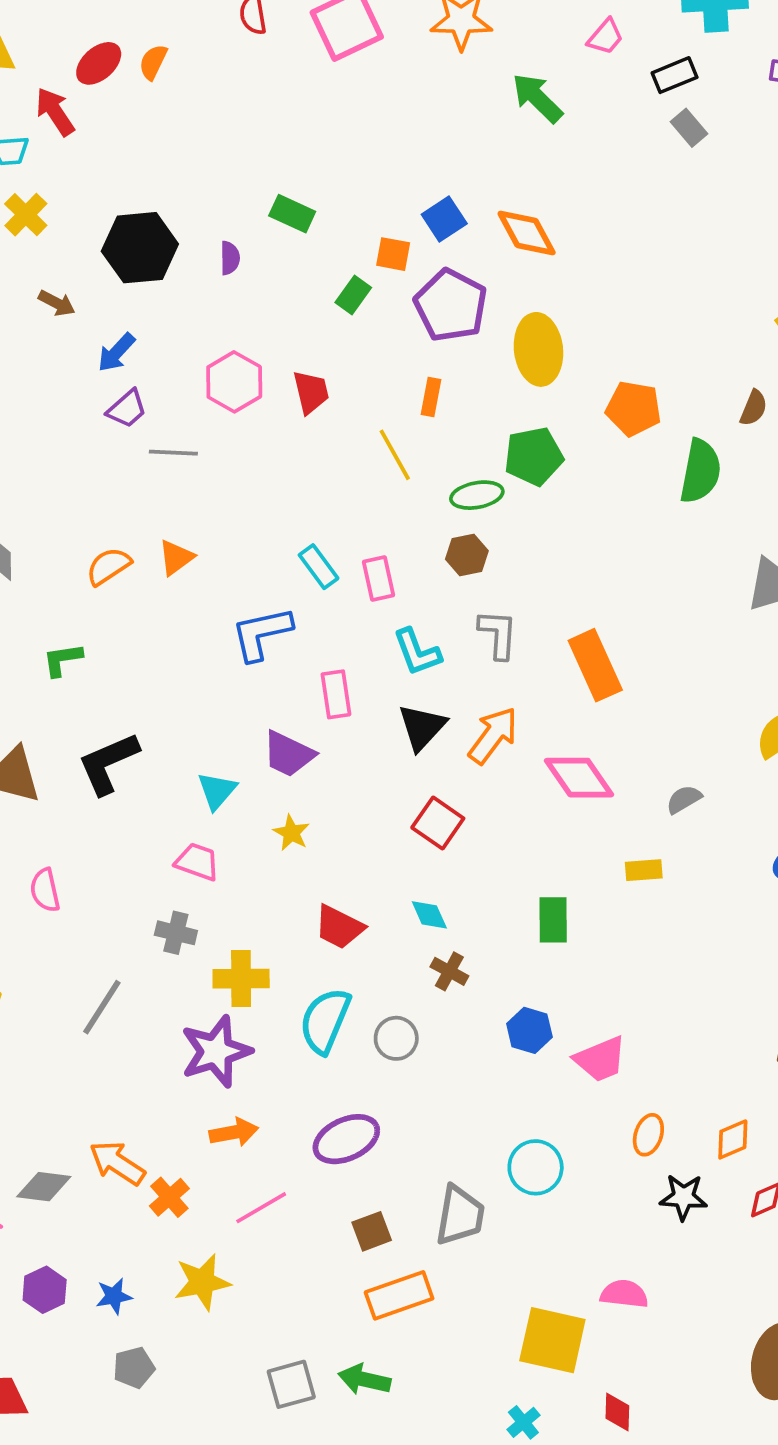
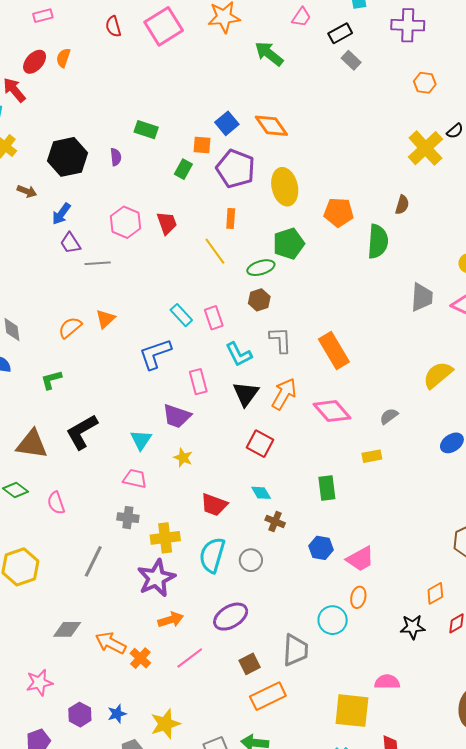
purple trapezoid: (127, 409) -> (70, 243), turned 105
orange ellipse: (648, 1135) -> (358, 597), moved
gray diamond: (44, 1187) -> (67, 629), moved
yellow star: (202, 1282) -> (165, 724), moved

